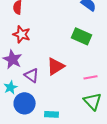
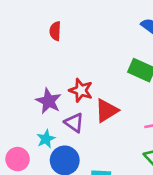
red star: (22, 34) -> (81, 90), moved

